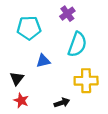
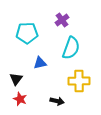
black arrow: (62, 103) -> (57, 101), turned 32

